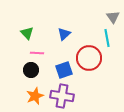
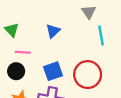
gray triangle: (113, 17) -> (89, 12), moved
red circle: (89, 58) -> (88, 75), moved

